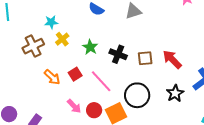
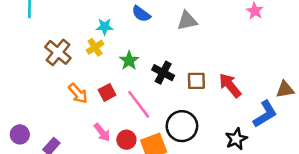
cyan star: (51, 22) -> (105, 27), moved
brown cross: (33, 46) -> (58, 52), turned -30
black star: (175, 93) -> (236, 139), moved

